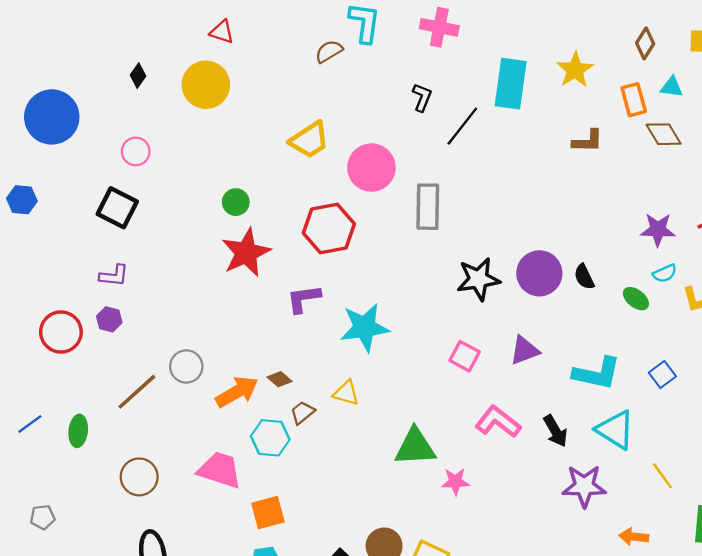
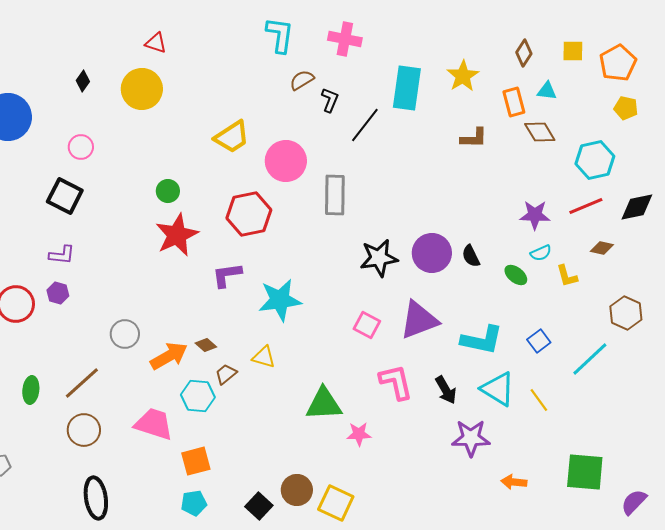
brown semicircle: (329, 51) -> (302, 80), moved
purple triangle: (524, 350) -> (419, 320), size x1.5
brown line: (137, 392) -> (82, 383), moved
pink L-shape: (498, 422) -> (396, 382), turned 39
yellow line: (662, 476) -> (539, 400), moved

